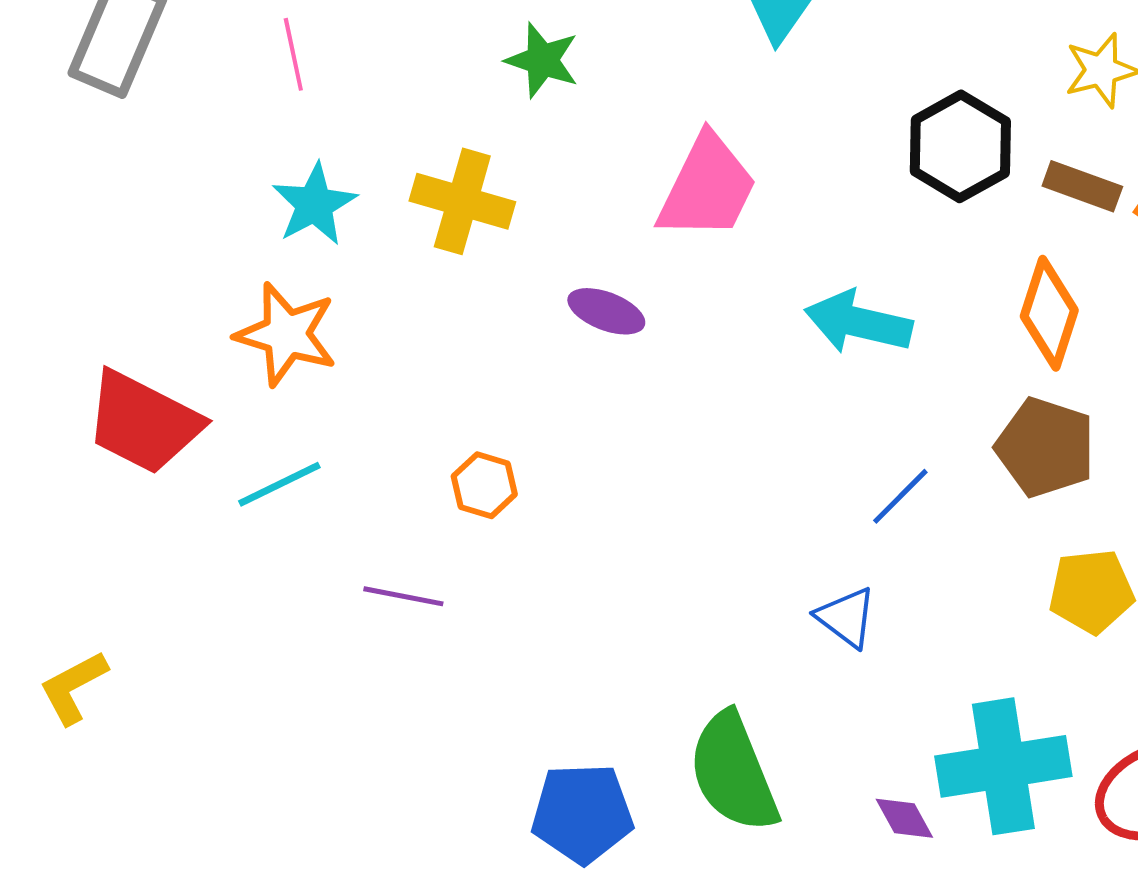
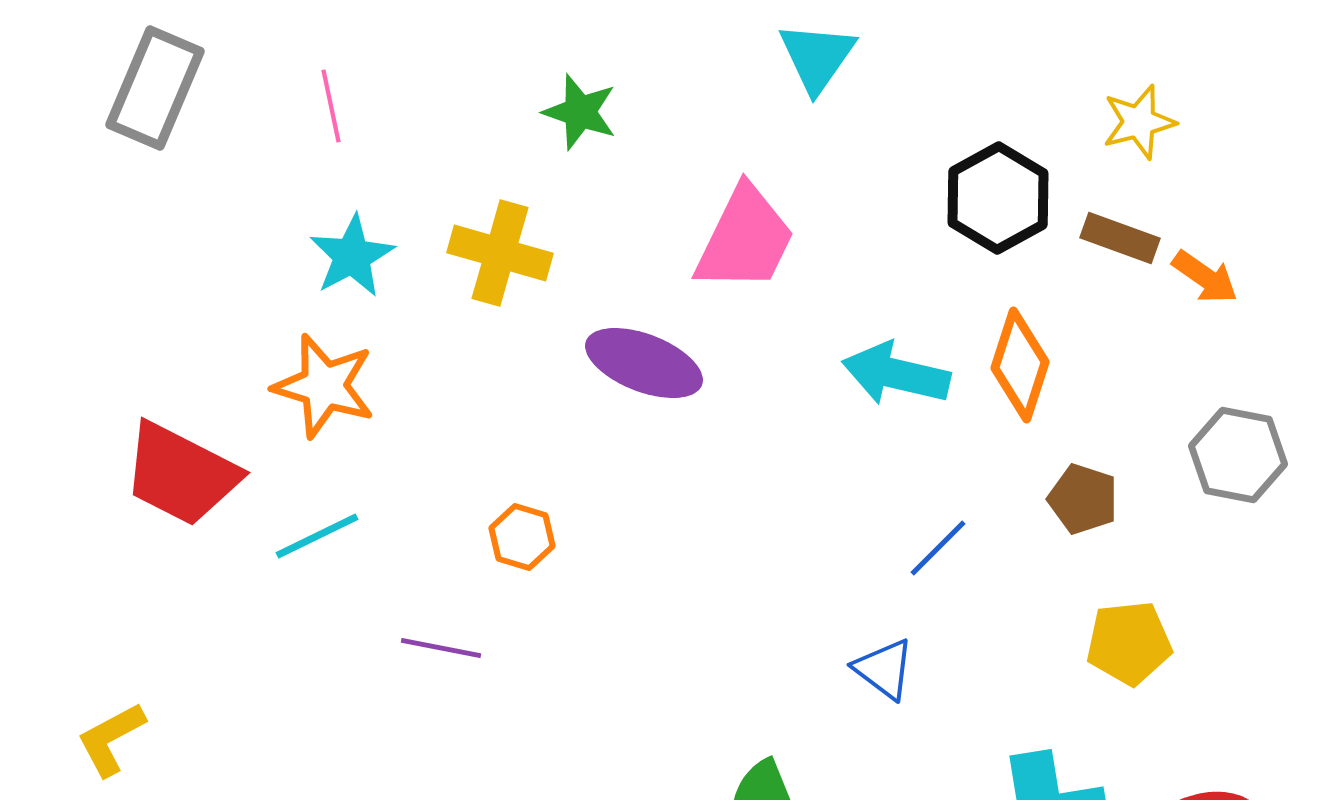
purple ellipse: (606, 311) -> (644, 363), size x1.5
orange diamond: (1049, 313) -> (1020, 365), moved
brown pentagon: (1045, 447) -> (1083, 499), size x0.7

